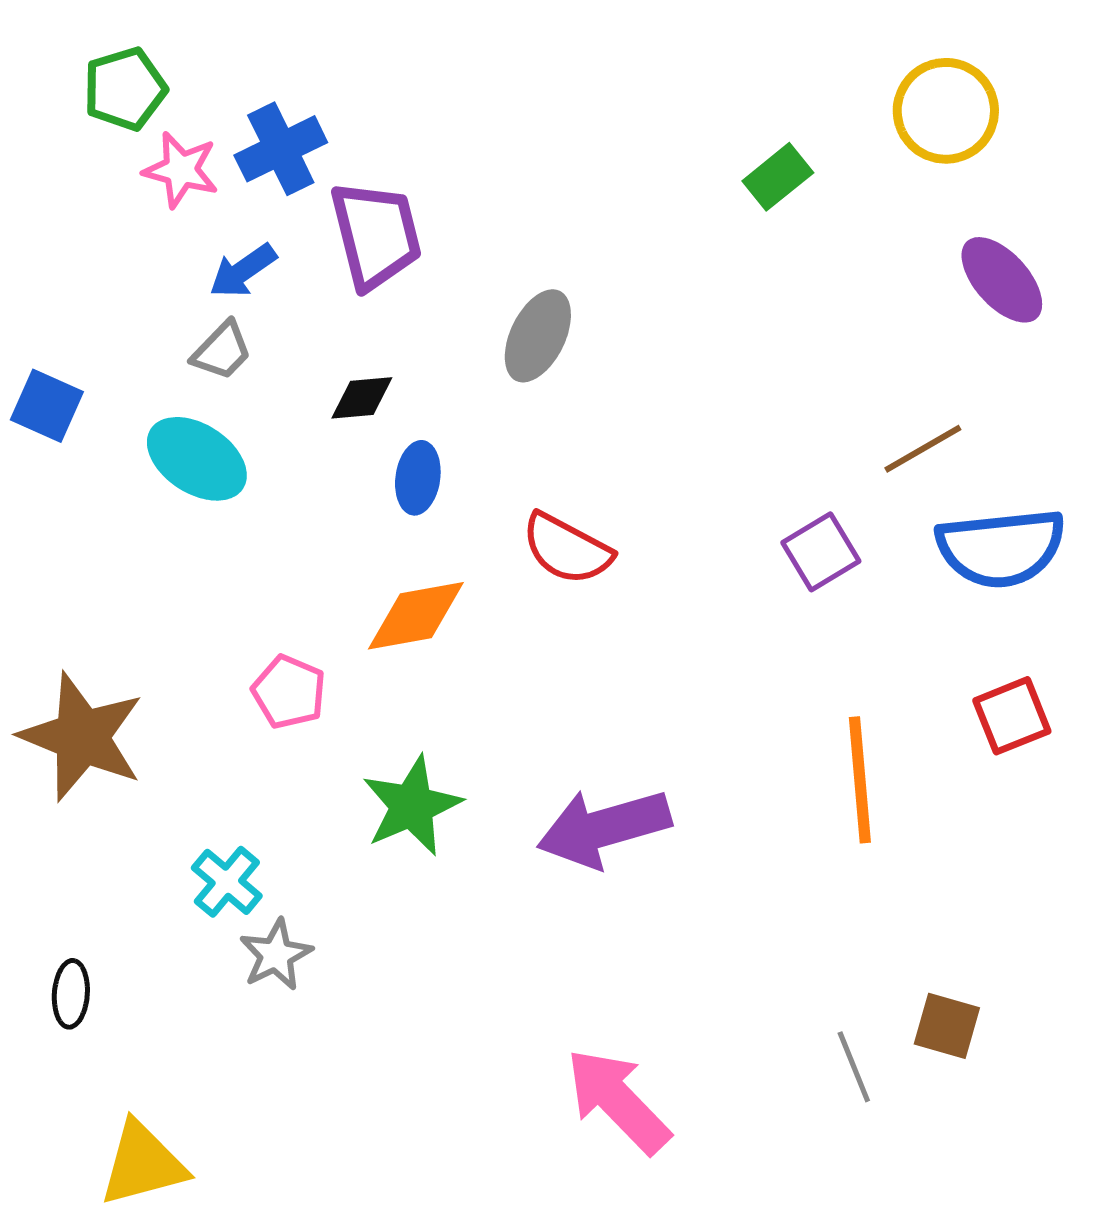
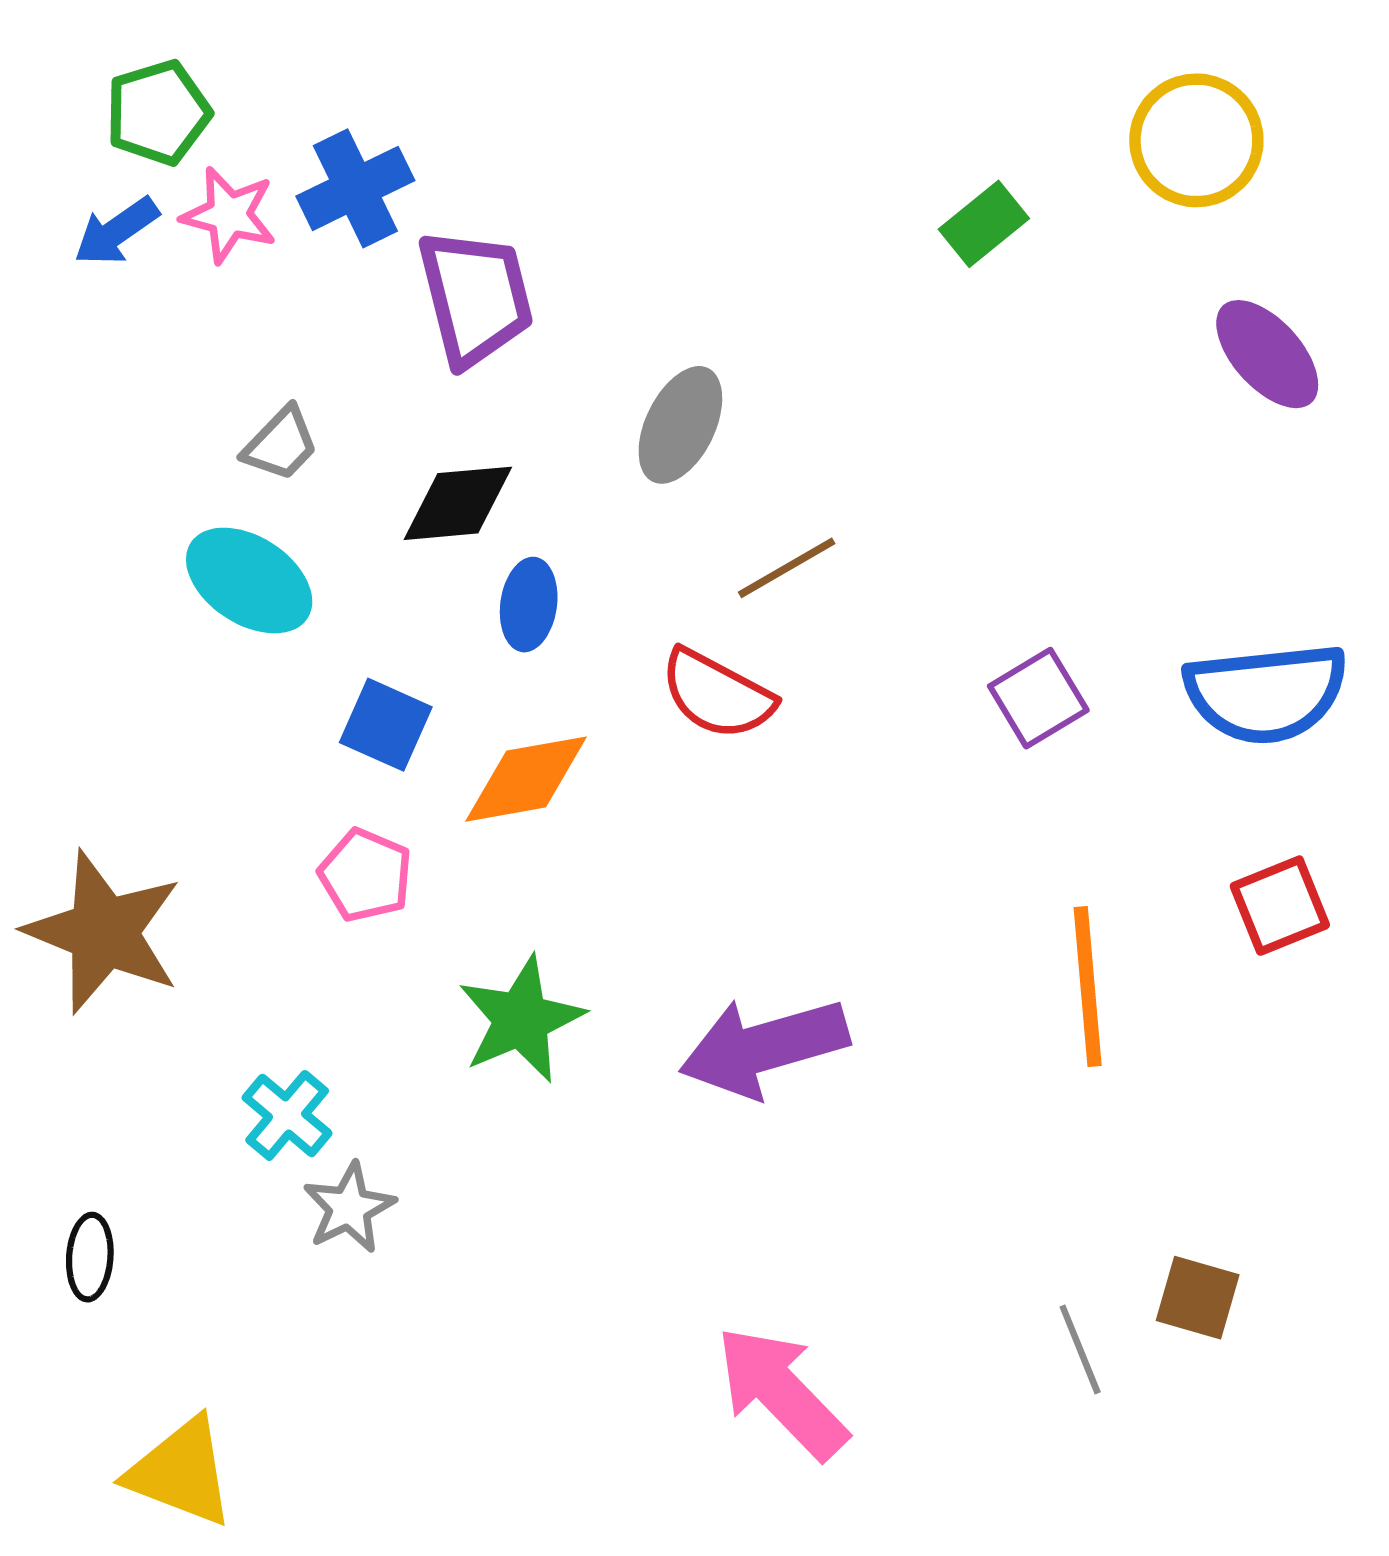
blue arrow: (243, 271) -> (116, 231), moved
black diamond: (362, 398) -> (458, 503), size x1.4
blue square: (47, 406) -> (386, 725), moved
brown line: (923, 449) -> (787, 568), moved
yellow triangle: (143, 1164) -> (181, 1472), turned 36

